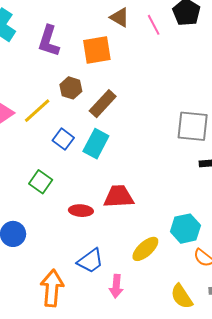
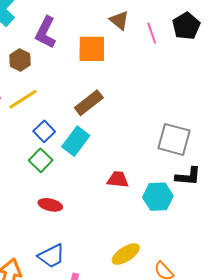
brown hexagon: (71, 88) -> (20, 60), moved
green square: (41, 182) -> (41, 160), moved
red trapezoid: (119, 197) -> (118, 179), moved, size x0.7
cyan hexagon: (185, 229) -> (158, 197), moved
yellow ellipse: (145, 249) -> (126, 254), moved

